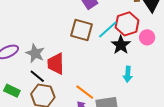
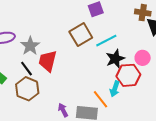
red hexagon: (127, 24) -> (128, 75), moved
brown square: (82, 30) -> (81, 35), turned 30
orange line: (85, 92) -> (101, 99), moved

